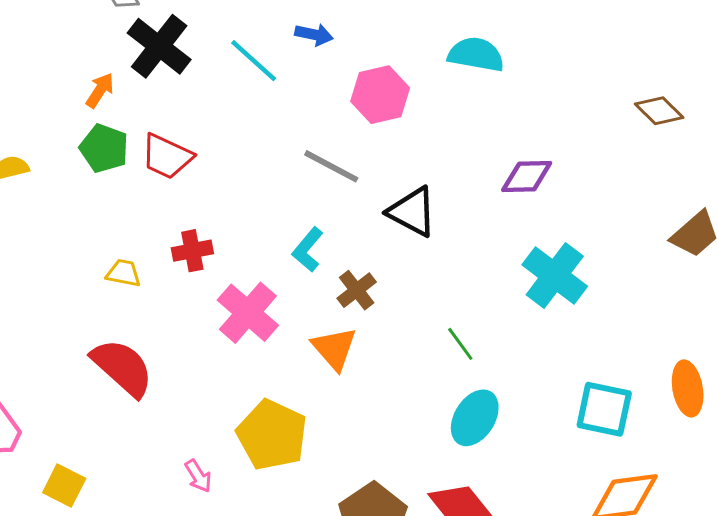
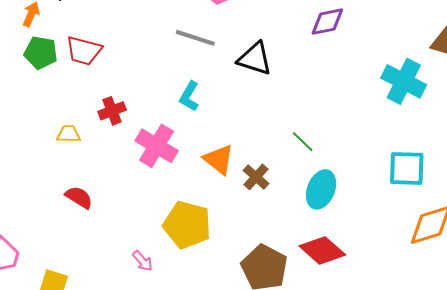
cyan cross: (555, 276) -> (404, 81), moved
brown cross: (357, 290) -> (256, 177), moved
red semicircle: (122, 367) -> (79, 197), size x0.6

